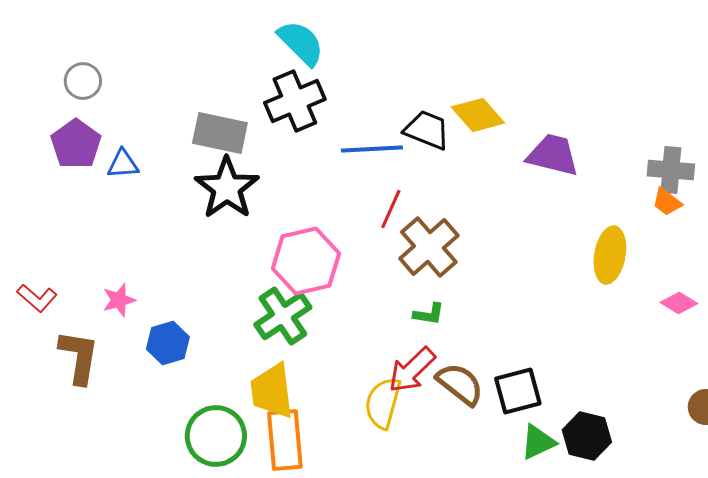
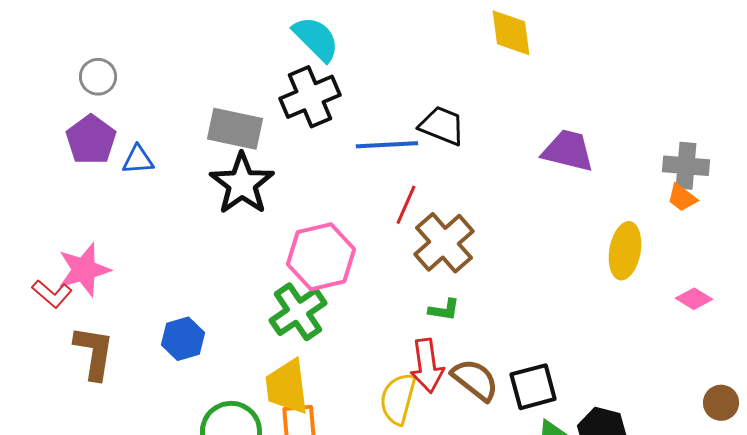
yellow diamond: (478, 115) -> (511, 33), moved, turned 34
pink star: (119, 300) -> (84, 270), moved, size x1.6
red arrow: (412, 370) -> (427, 366), turned -54

